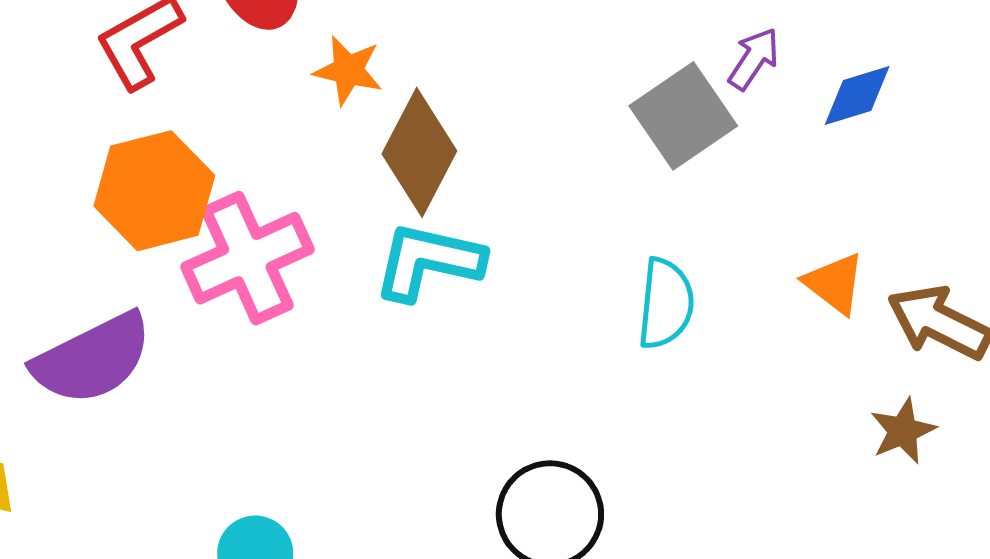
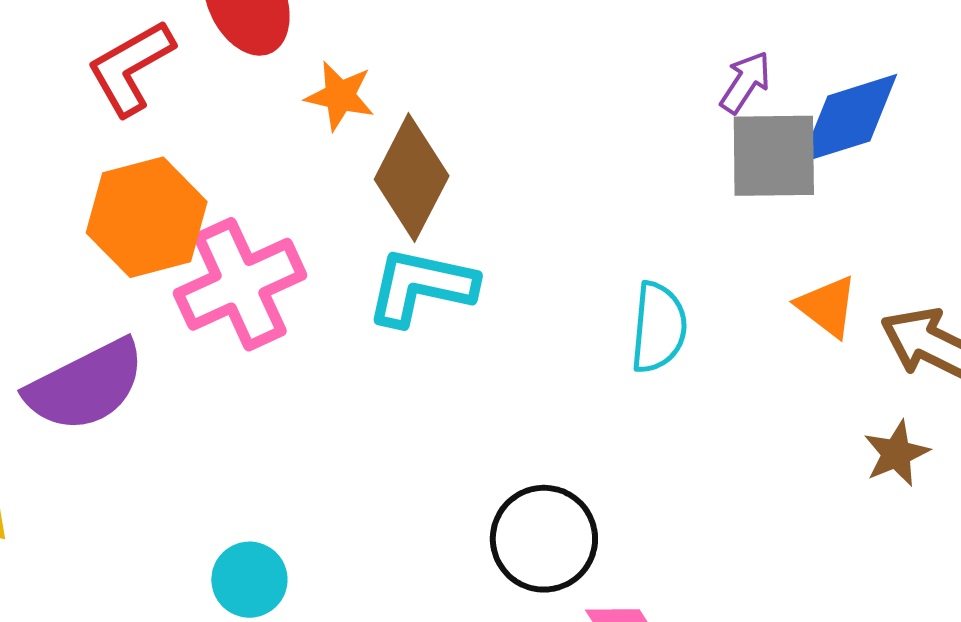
blue diamond: (857, 96) -> (849, 118), size x1.5
gray square: (683, 116) -> (774, 156), moved, turned 34

